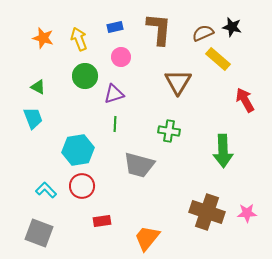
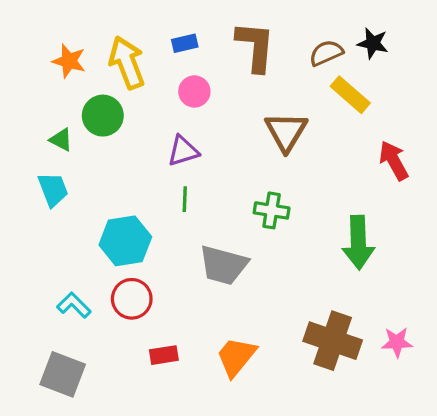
yellow arrow: (79, 39) -> (127, 63), size x1.4
green circle: (85, 76) -> (103, 116), moved
orange trapezoid: (147, 238) -> (236, 357), moved

